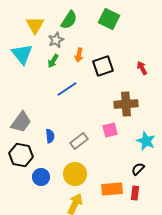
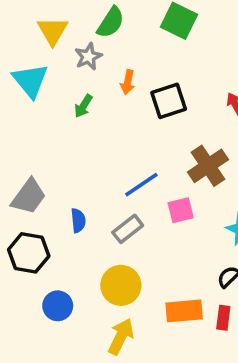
green arrow: (53, 61) -> (83, 106), moved
blue line: (67, 89) -> (141, 185), moved
brown cross: (126, 104) -> (208, 166), turned -30
blue circle: (41, 177) -> (58, 306), moved

